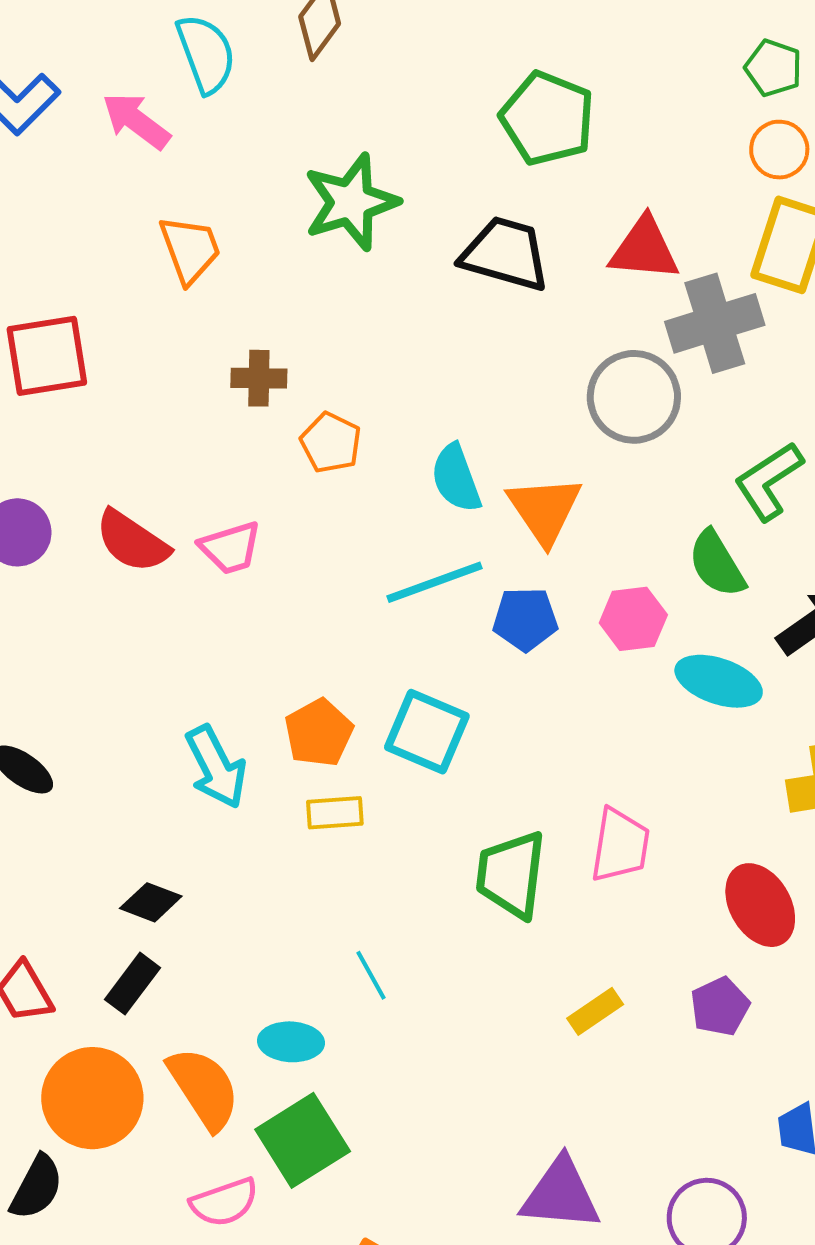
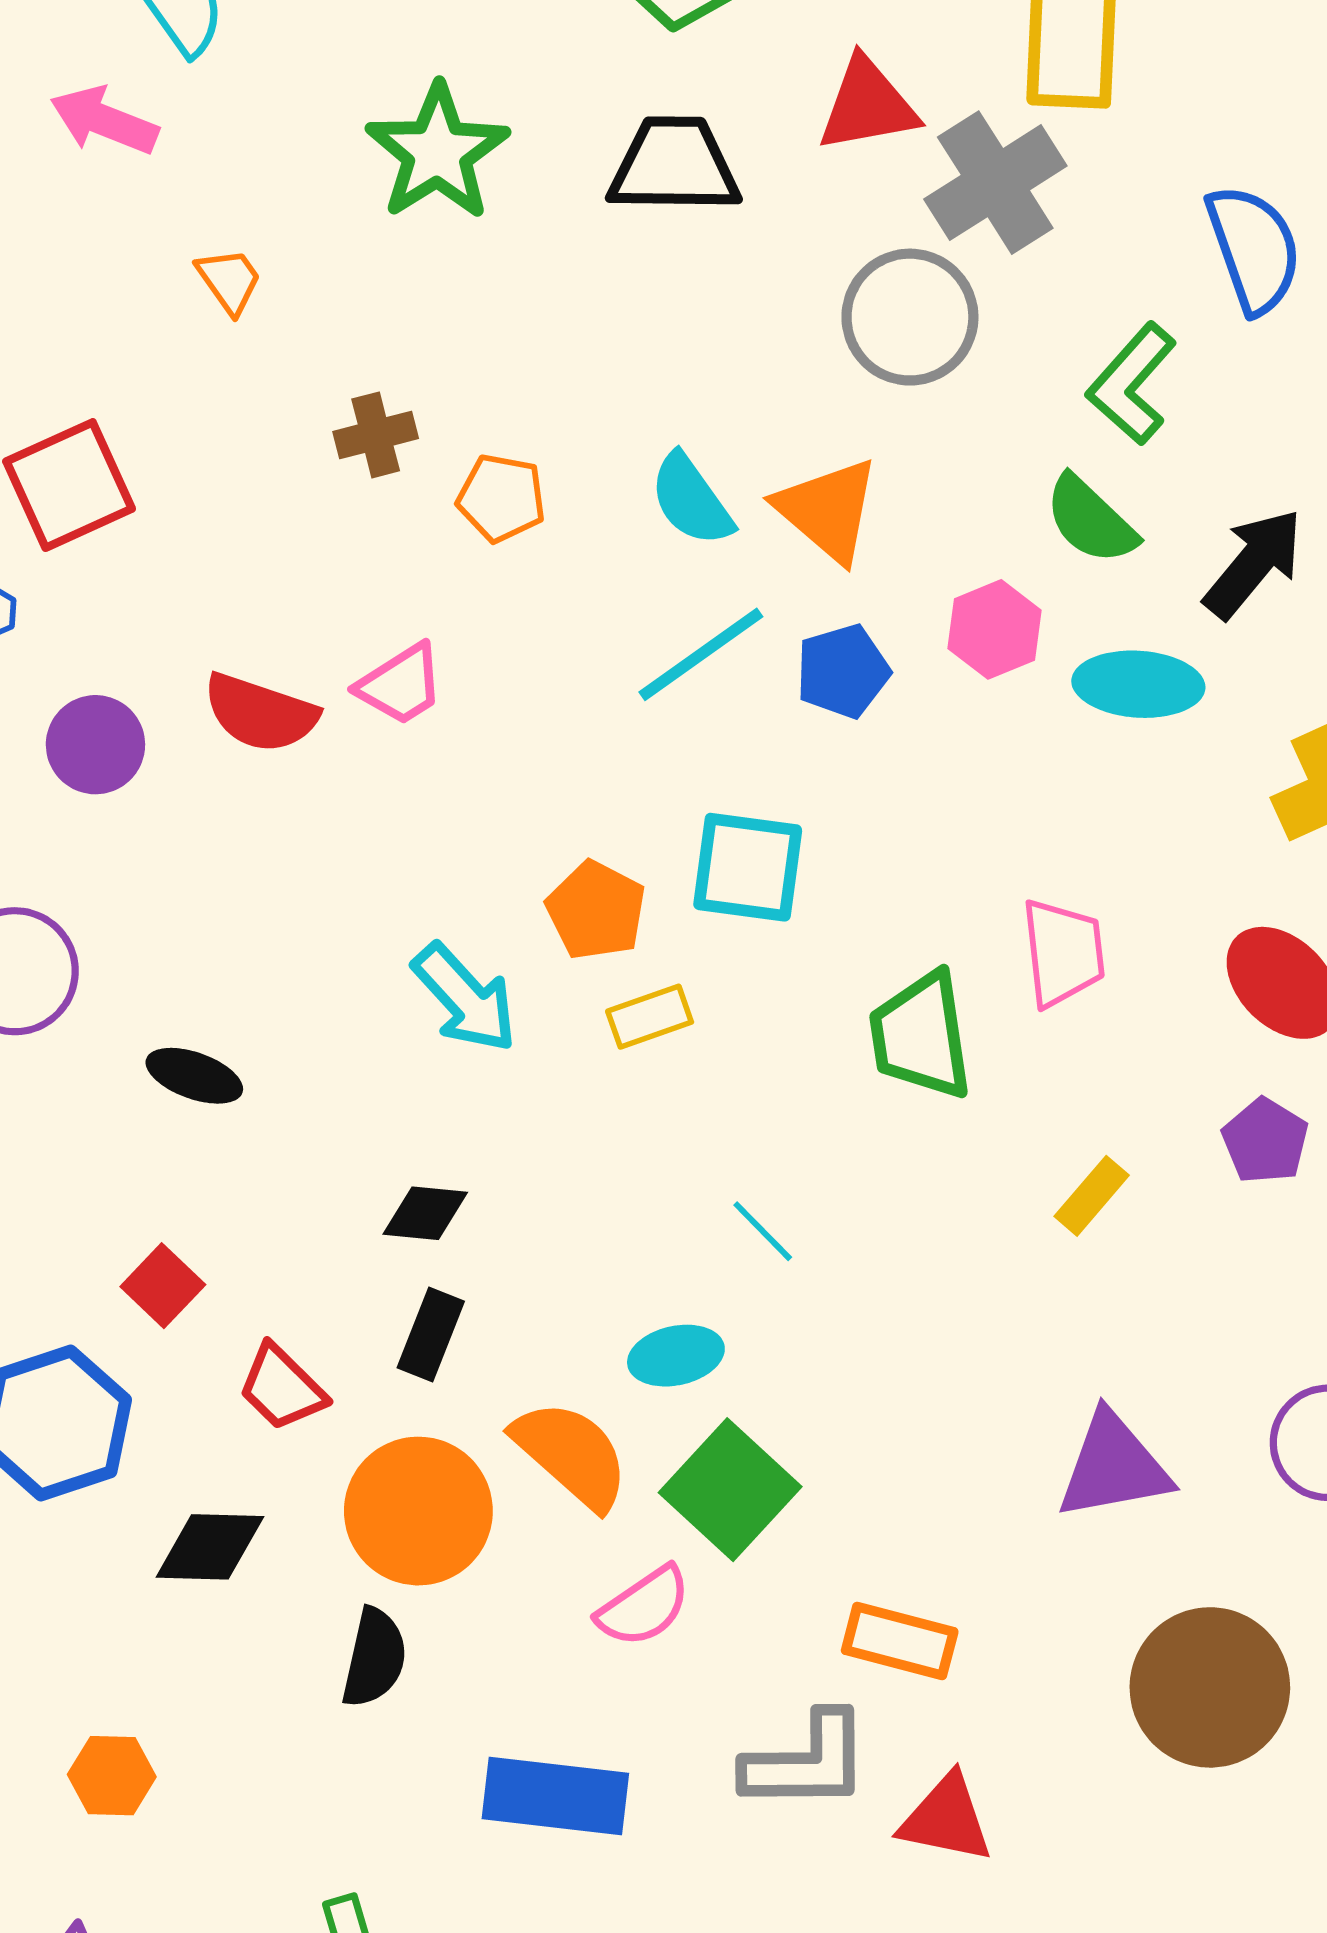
orange trapezoid: (190, 249) -> (229, 281), size x0.7

